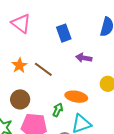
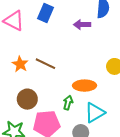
blue rectangle: (64, 33) -> (46, 13), moved, turned 54
purple arrow: (84, 58) -> (82, 25), moved

